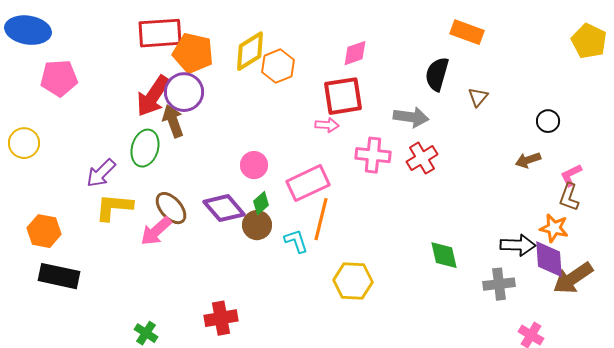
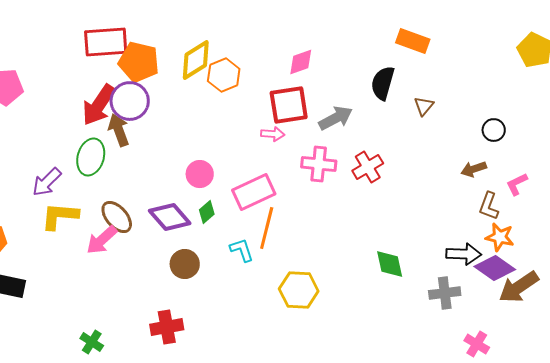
gray arrow: (411, 117) -> (336, 118), moved, turned -36
brown L-shape: (569, 197) -> (489, 206), moved
brown circle: (257, 225) -> (185, 264), moved
purple diamond: (549, 259) -> (495, 268), turned -51

